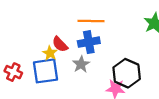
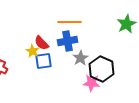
gray star: (81, 64) -> (80, 58), moved
blue square: (46, 71) -> (44, 61), moved, size x0.7

